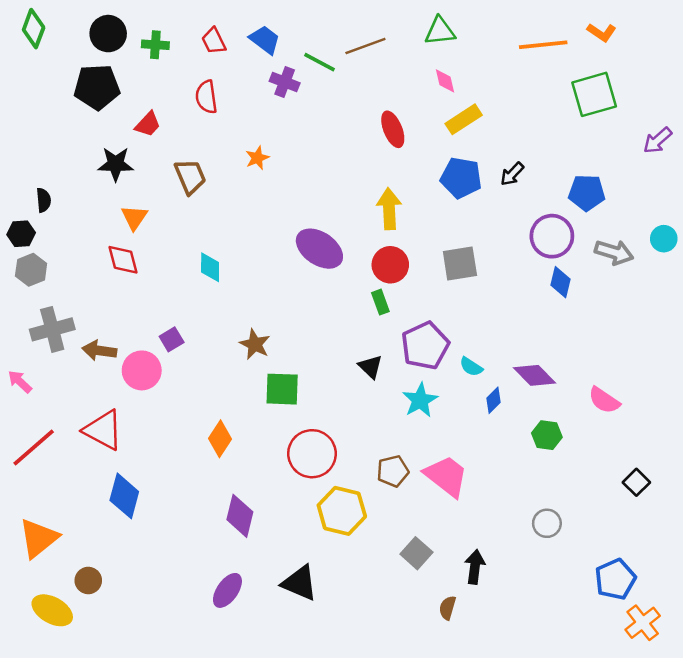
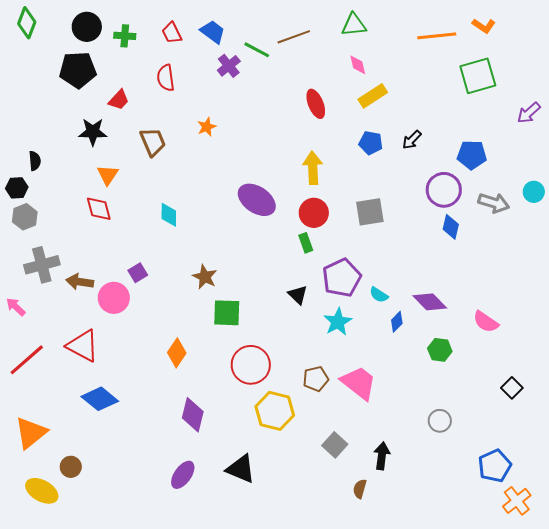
purple cross: (285, 82) -> (229, 66), turned 30
blue pentagon: (461, 178) -> (371, 143), size x0.7
blue diamond: (124, 496) -> (100, 399), turned -66

